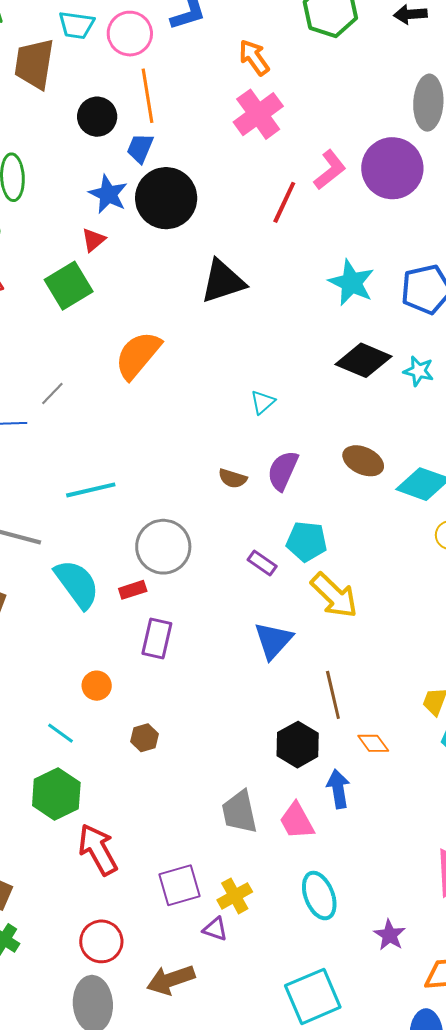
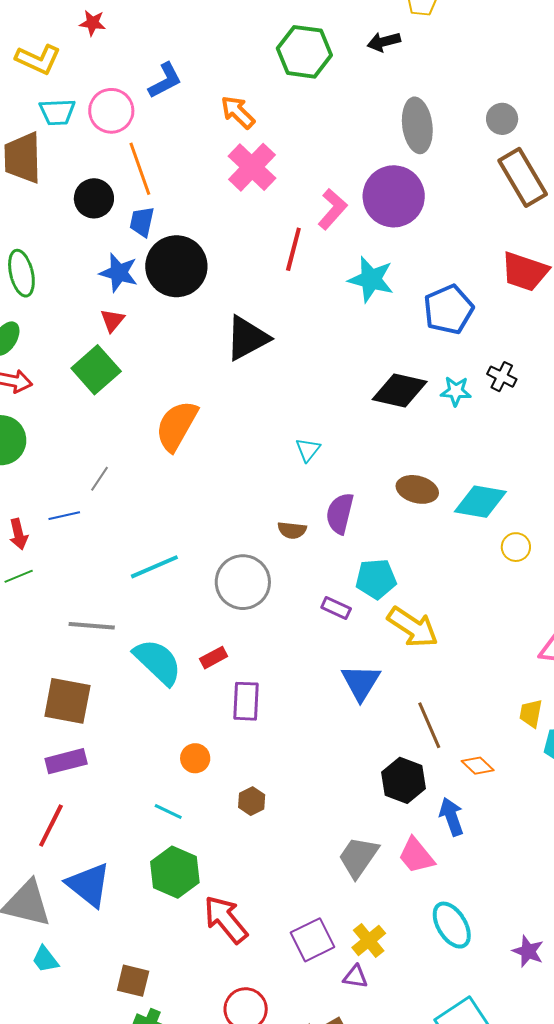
cyan star: (351, 283) -> (371, 279), moved
gray circle: (163, 547) -> (243, 582), moved
gray trapezoid: (239, 812) -> (358, 857), turned 57

